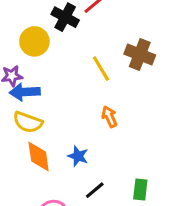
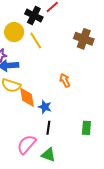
yellow line: (101, 69) -> (36, 40), moved
orange diamond: (39, 157) -> (27, 97), moved
black line: (95, 190) -> (48, 128), moved, turned -40

